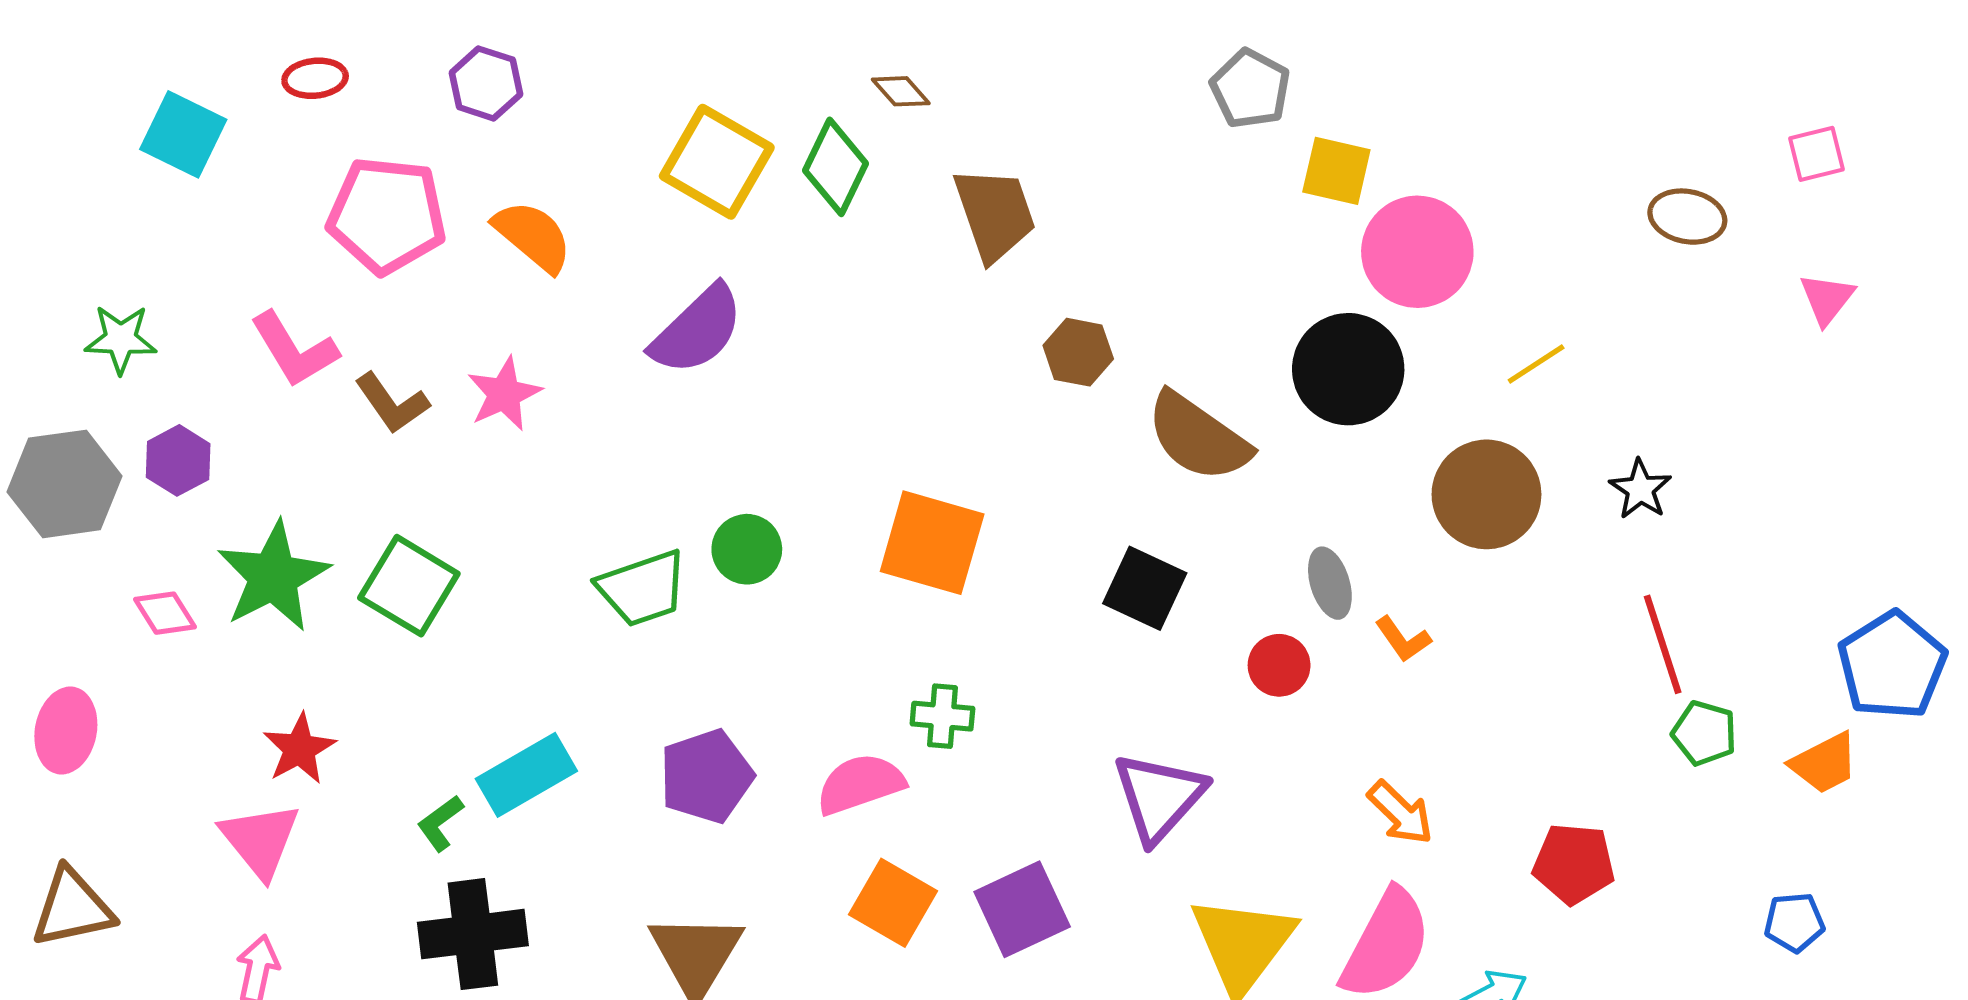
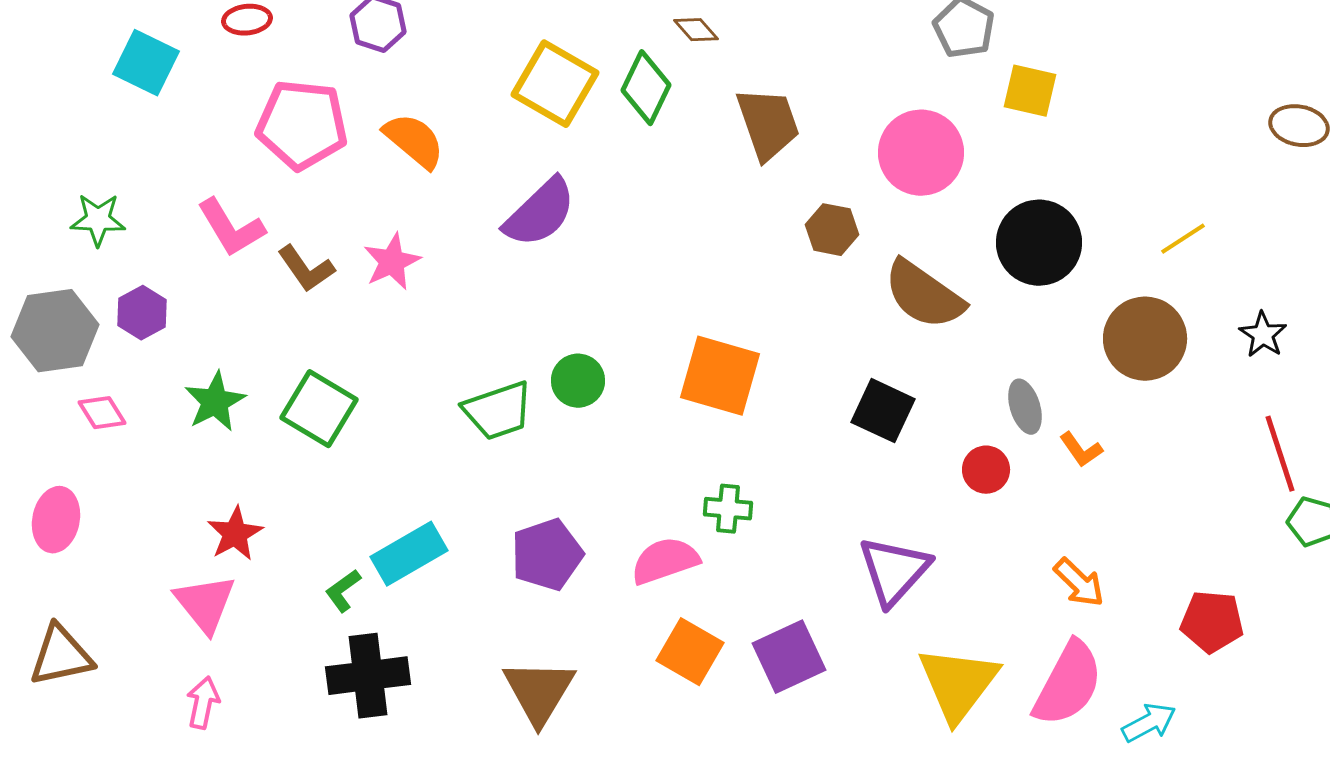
pink circle: (1417, 252) -> (921, 153), moved
green star: (273, 577) -> (215, 402), size x0.7
pink diamond: (165, 613) -> (102, 413), moved

